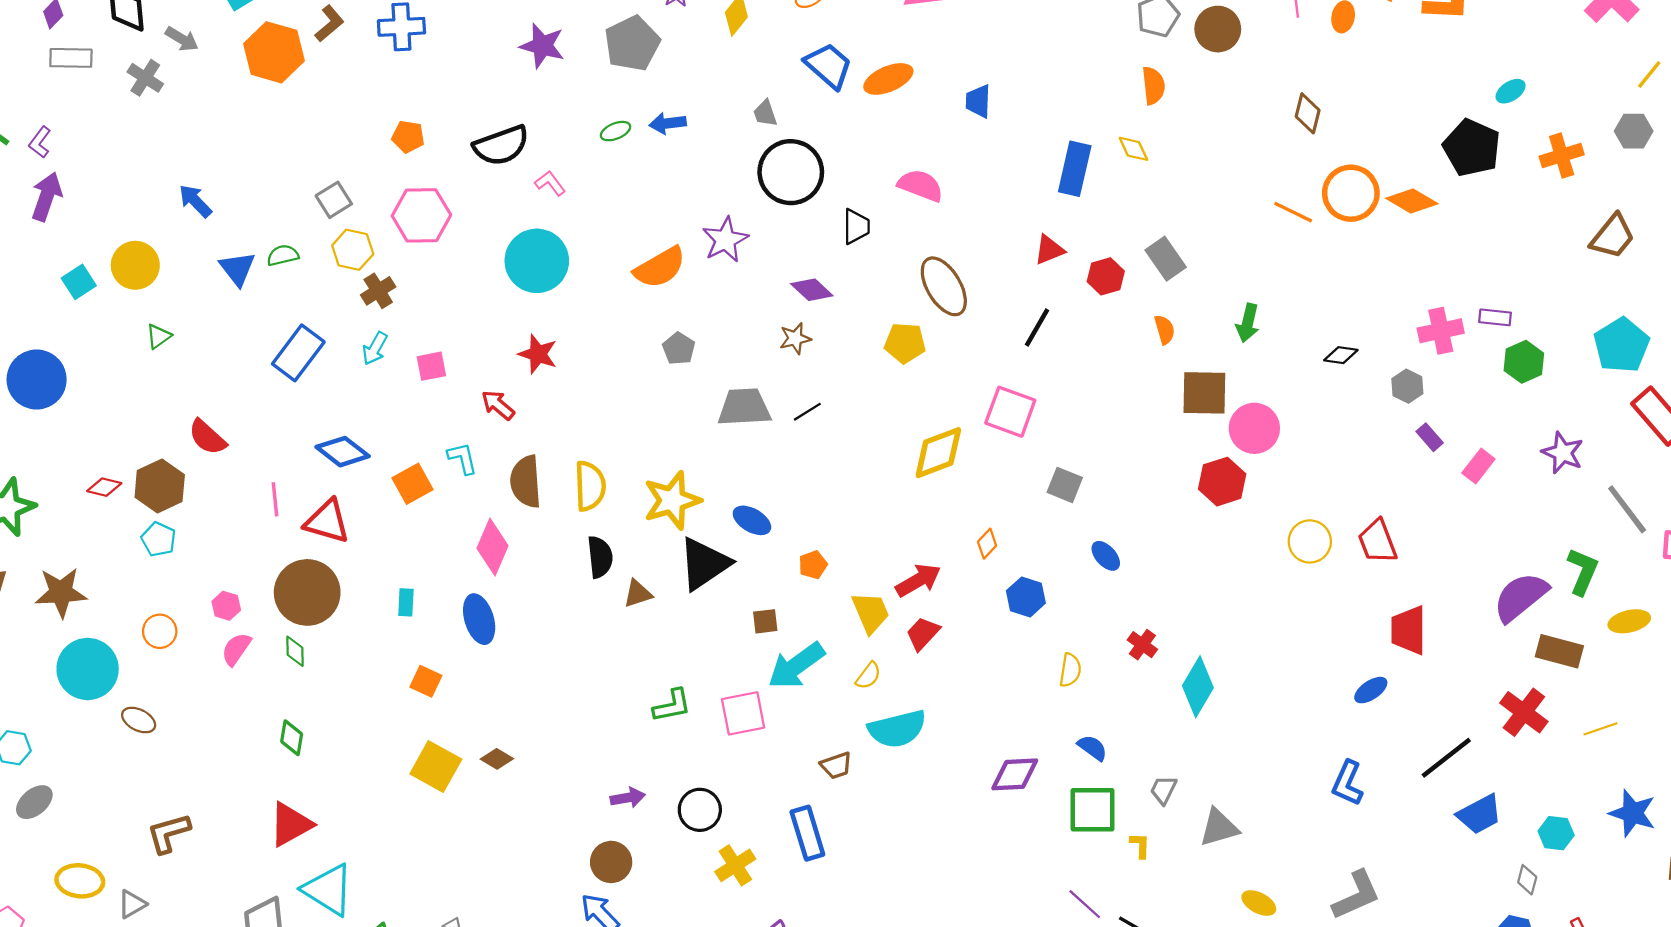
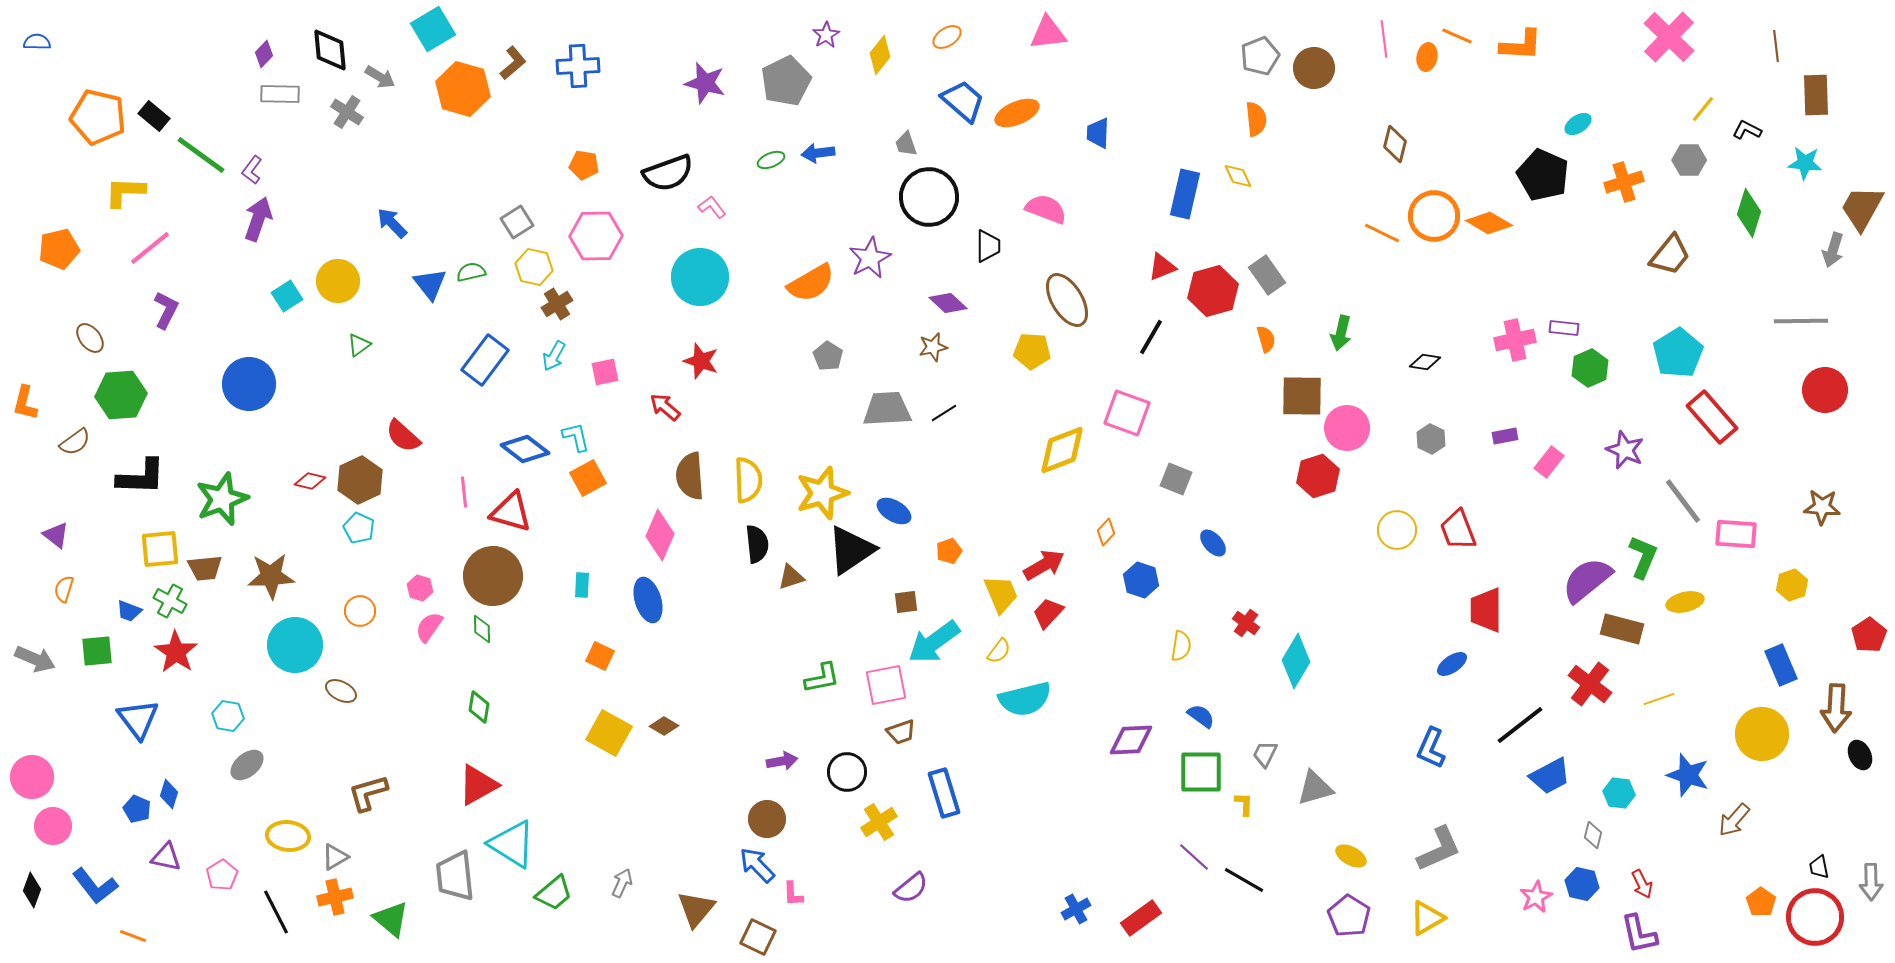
red hexagon: (1106, 276) -> (1213, 291), size x1.5
gray hexagon: (1407, 386) -> (1431, 439), moved
purple rectangle: (1430, 437) -> (1505, 436), turned -60
cyan L-shape: (462, 458) -> (576, 437), moved
brown trapezoid: (836, 765) -> (901, 732), moved

